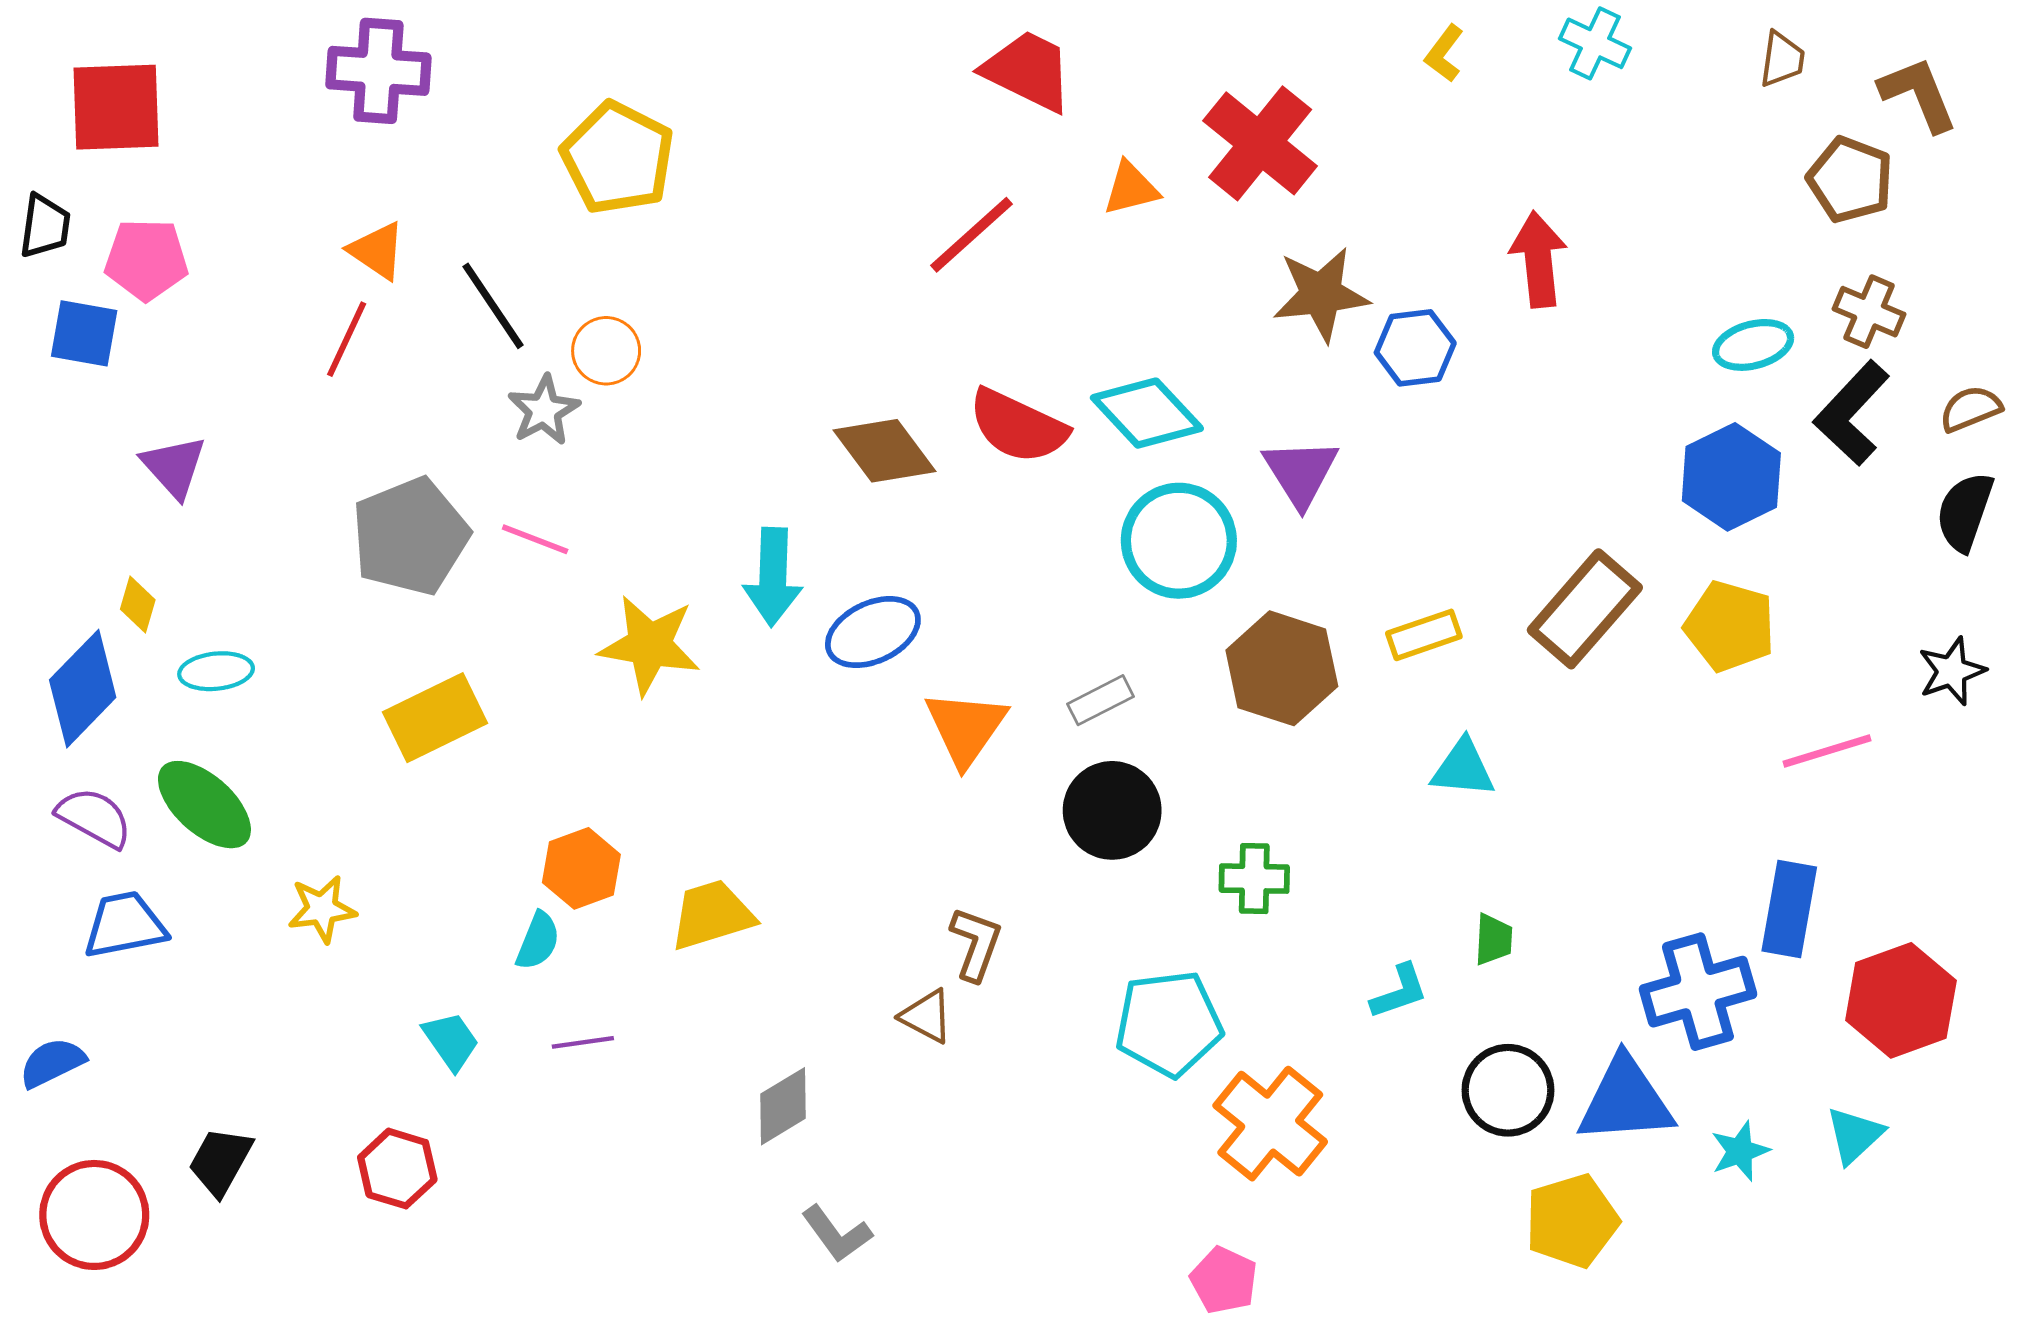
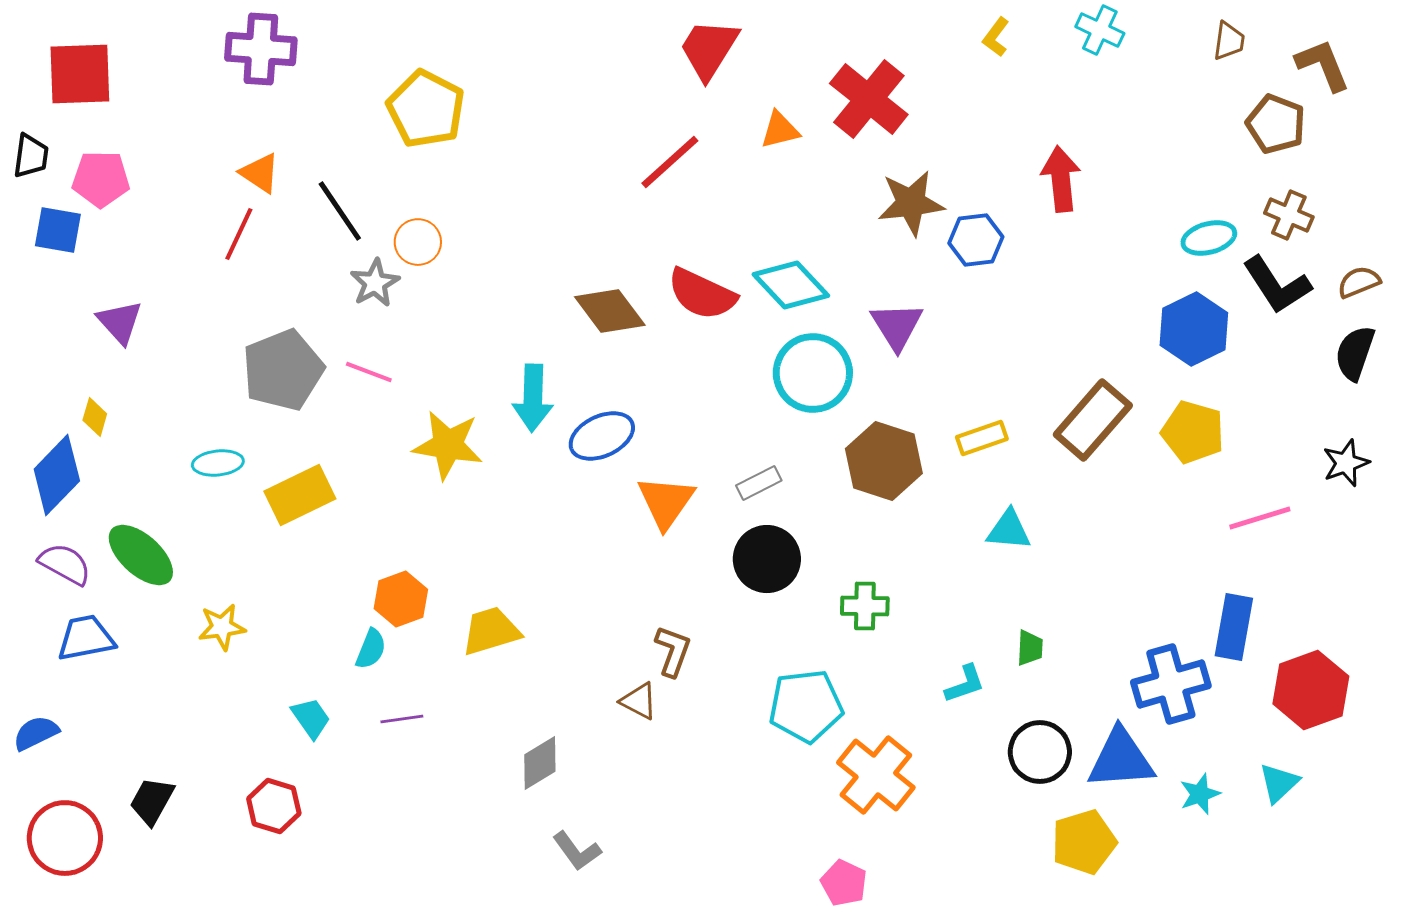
red trapezoid: (1028, 71) -> (709, 49), turned -84
black L-shape: (1852, 413) -> (1277, 285), turned -76
cyan ellipse: (216, 671) -> (218, 463), moved

